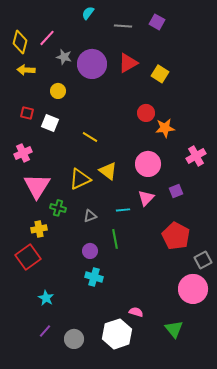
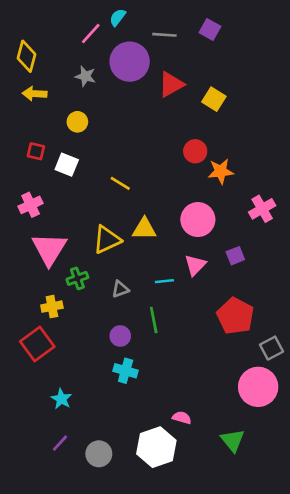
pink line: (47, 38) -> (91, 33), moved
purple circle: (92, 64) -> (130, 62), moved
yellow triangle: (108, 171) -> (144, 229), turned -36
green cross: (58, 208) -> (77, 278), turned -35

